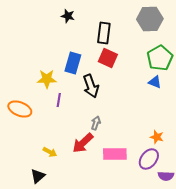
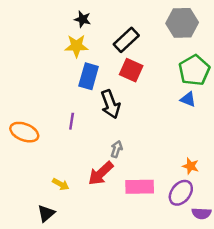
black rectangle: (104, 33) -> (126, 40), turned 40
yellow star: (47, 79) -> (76, 46), moved

